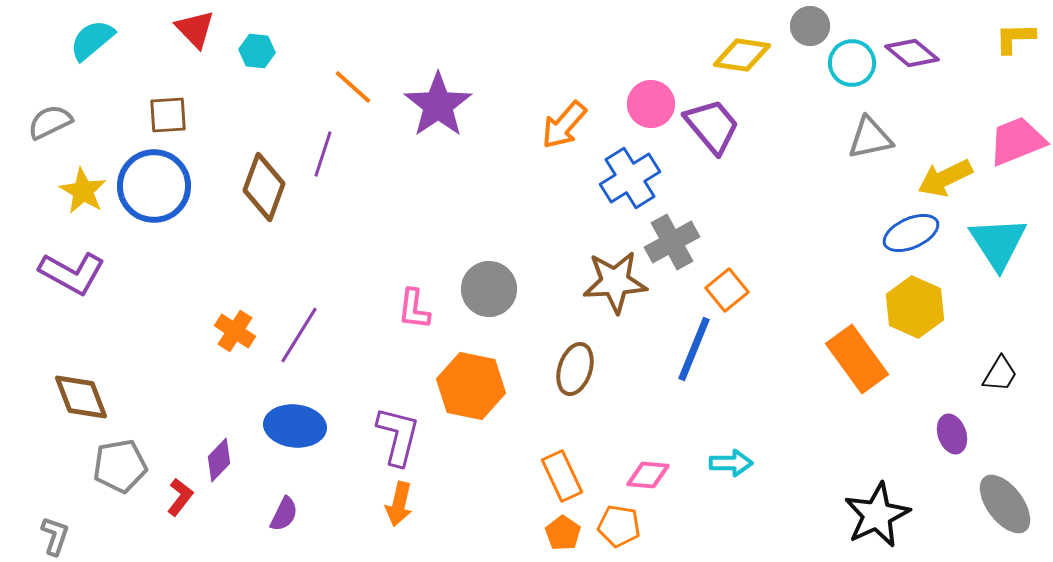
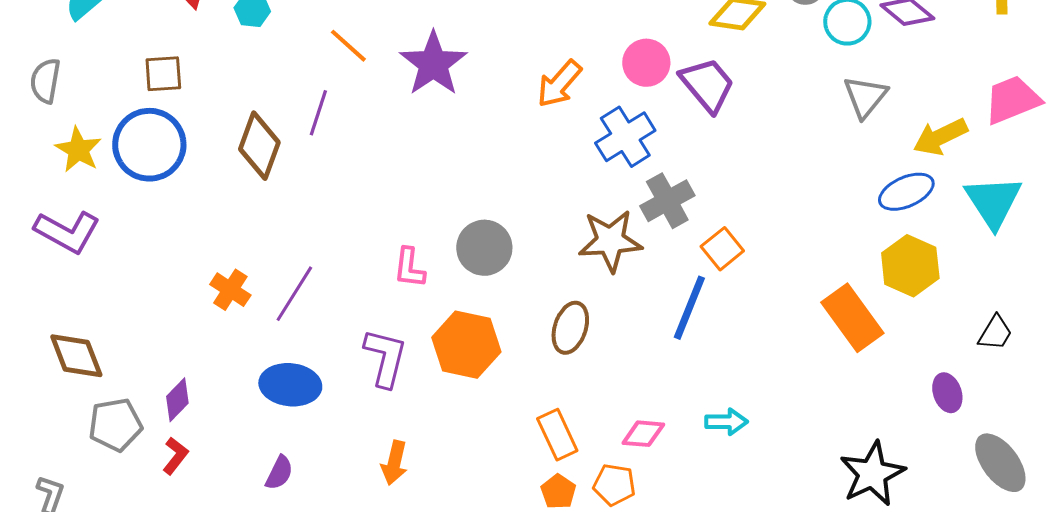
gray semicircle: (50, 122) -> (45, 81), turned -54
gray triangle: (870, 138) -> (865, 97), turned -39
purple L-shape: (398, 436) -> (385, 358), moved
purple diamond: (219, 460) -> (177, 400), moved

